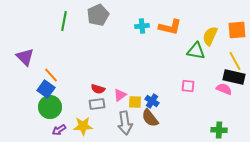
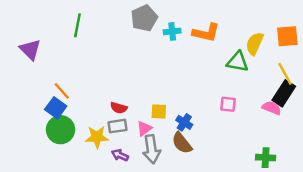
gray pentagon: (98, 15) -> (144, 18), moved
purple triangle: (25, 57) -> (30, 50), moved
black rectangle: (234, 77) -> (284, 93), turned -70
pink triangle: (120, 95) -> (144, 128), moved
yellow square: (135, 102) -> (159, 111), moved
yellow star: (83, 126) -> (97, 137), moved
purple arrow: (59, 130) -> (120, 155), moved, turned 56

